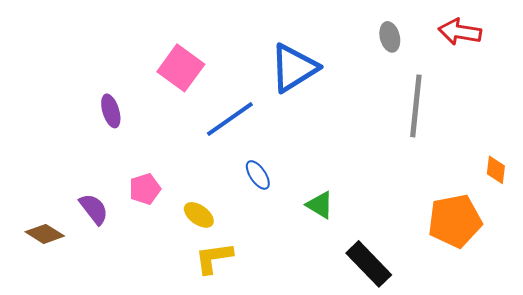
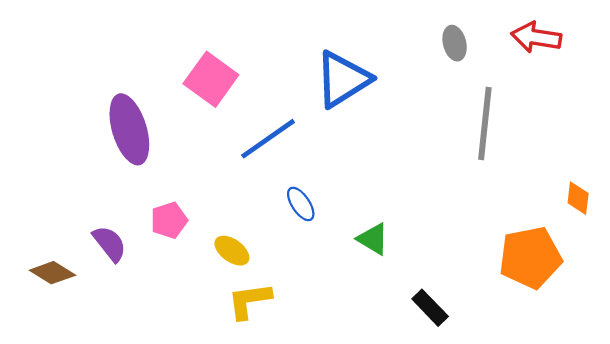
purple ellipse: (111, 111) -> (129, 129), size x1.8
black rectangle: (369, 264) -> (430, 308), size x0.7

